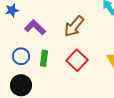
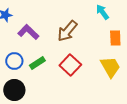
green rectangle: (44, 58) -> (37, 63), turned 49

